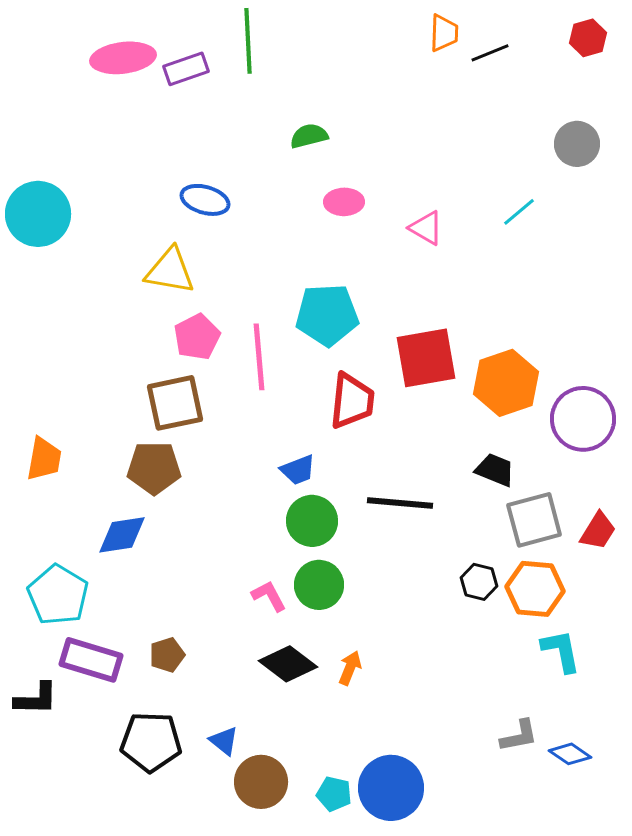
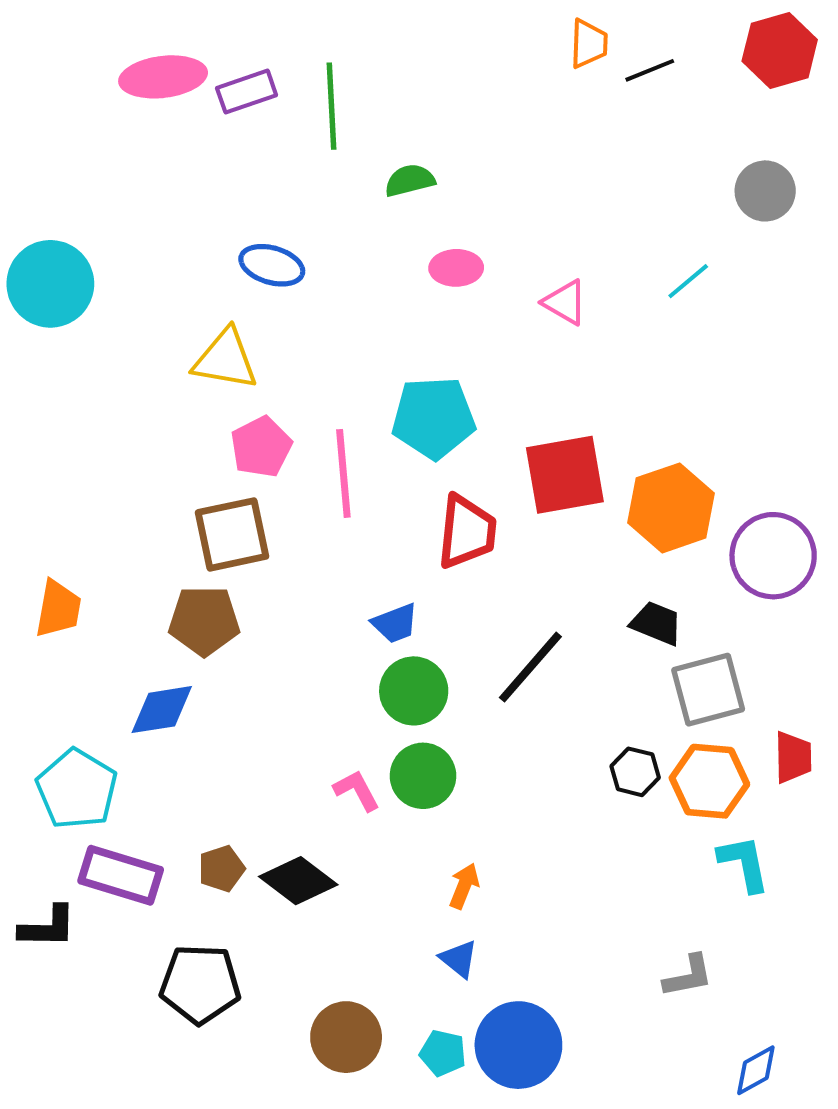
red hexagon: (588, 38) -> (780, 50), size x1.5
green line: (248, 41) -> (331, 106), moved
black line: (400, 503) -> (530, 667), turned -54
red trapezoid: (598, 531) -> (793, 757), moved, turned -33
black diamond: (288, 664) -> (298, 881), moved
blue triangle: (224, 741) -> (459, 959), moved
blue diamond: (570, 754) -> (756, 1070), moved, turned -63

